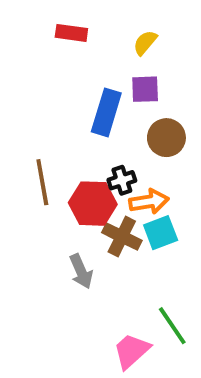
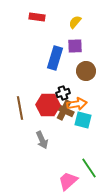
brown line: (42, 182) -> (20, 108), moved
cyan square: (161, 233) -> (83, 120), turned 36
brown cross: (122, 237) -> (64, 110), moved

